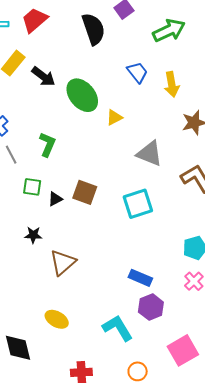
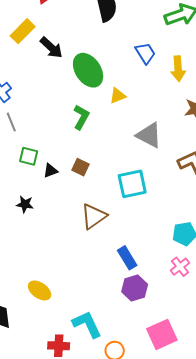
green L-shape: (47, 144) -> (81, 117), moved
brown square: (85, 192) -> (80, 167), size x0.7
brown triangle: (63, 263) -> (94, 216), moved
blue rectangle: (140, 278) -> (127, 258), turned 30
cyan L-shape: (118, 328) -> (87, 324), moved

